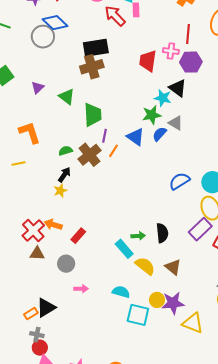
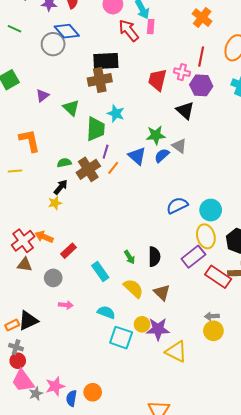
cyan star: (163, 98) -> (116, 114), moved
green arrow: (138, 236) -> (130, 257), turned 56
cyan rectangle: (124, 249) -> (100, 272), moved

